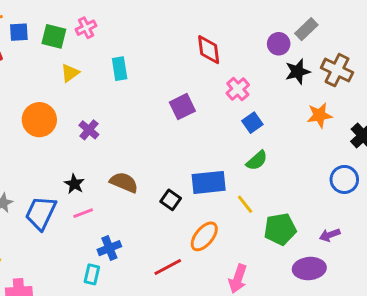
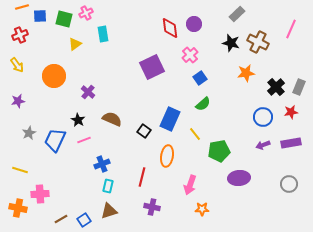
purple circle: (279, 44) -> (194, 24), moved
cyan rectangle: (120, 69) -> (103, 34), moved
black star: (298, 72) -> (231, 43), turned 30
purple square: (182, 107) -> (152, 67), size x1.4
purple cross: (89, 130) -> (88, 92), moved
blue rectangle: (209, 182) -> (170, 119), turned -60
purple arrow: (330, 235) -> (263, 145), moved
orange ellipse: (204, 236) -> (167, 156), turned -30
red line: (168, 267) -> (142, 177), turned -48
cyan rectangle: (92, 274) -> (108, 186), moved

